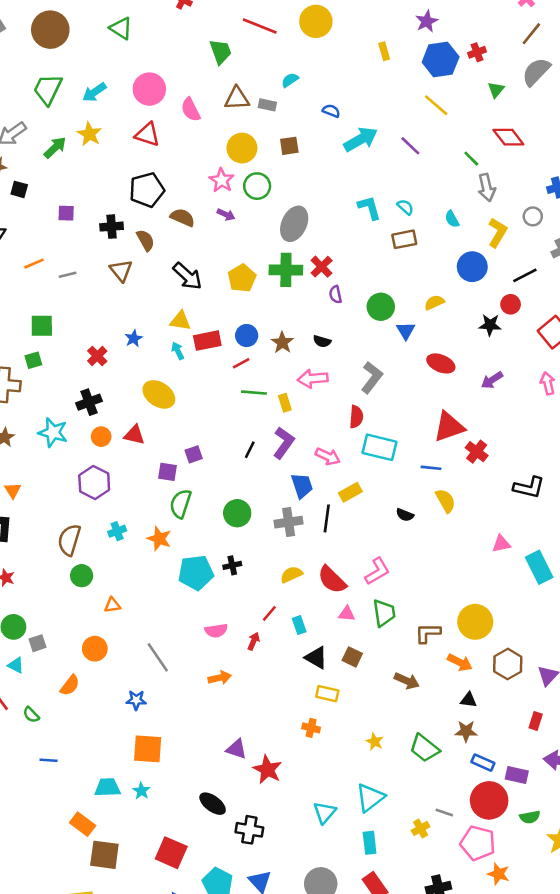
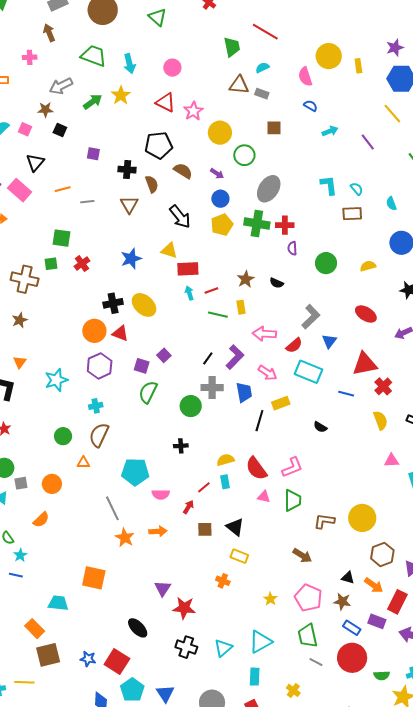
yellow circle: (316, 21) -> (329, 56), moved
cyan semicircle: (290, 80) -> (262, 68), moved
green trapezoid: (48, 89) -> (94, 56), turned 76
pink circle: (149, 89) -> (172, 68), size x0.7
cyan arrow: (94, 92) -> (129, 64), turned -78
pink semicircle: (191, 110) -> (305, 77), moved
cyan arrow: (361, 139) -> (330, 131), size x0.6
yellow circle: (242, 148) -> (220, 133), moved
pink star: (222, 180) -> (193, 111), moved
red cross: (322, 267) -> (285, 225), turned 36
blue triangle: (406, 331) -> (329, 341), moved
blue circle: (247, 336) -> (220, 199), moved
blue star: (134, 338) -> (131, 259), size x1.5
cyan arrow: (178, 351) -> (189, 293), moved
red cross: (97, 356) -> (82, 264), moved
pink arrow: (313, 379) -> (264, 334), moved
black cross: (89, 402) -> (113, 303), moved
yellow rectangle: (285, 403) -> (241, 307), moved
red semicircle: (356, 417) -> (294, 345), turned 36
cyan star: (53, 432) -> (56, 380), moved, turned 30
orange circle: (101, 437) -> (94, 331), size x1.5
purple square: (194, 454) -> (164, 355), turned -32
purple hexagon: (94, 483) -> (100, 366), moved
yellow semicircle: (446, 501) -> (380, 420), moved
gray cross: (289, 522) -> (212, 388), moved
orange star: (159, 539) -> (125, 538), moved
brown semicircle: (69, 540) -> (99, 435), moved
cyan pentagon: (196, 573) -> (135, 472), moved
cyan rectangle: (299, 625) -> (225, 482), moved
orange circle: (95, 649) -> (52, 484), moved
brown square: (352, 657) -> (205, 529), moved, turned -35
orange arrow: (460, 662) -> (374, 585), moved
blue star: (136, 700) -> (88, 659), moved
red rectangle: (536, 721) -> (397, 602), size x1.6
green trapezoid: (424, 748) -> (308, 636), moved, turned 30
purple triangle: (236, 749) -> (163, 588), turned 36
red star: (267, 770) -> (184, 608), turned -30
purple rectangle: (517, 775) -> (377, 621), moved
cyan star: (141, 791) -> (20, 555), moved
yellow cross: (421, 828) -> (293, 690), moved, turned -32
black cross: (249, 830) -> (186, 647), moved
pink pentagon: (478, 843) -> (308, 598), moved
red square: (171, 853) -> (117, 661), moved
brown square: (104, 855) -> (48, 655), turned -30

